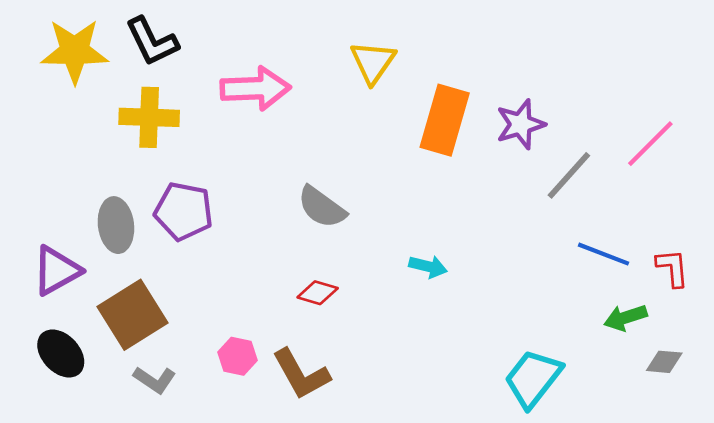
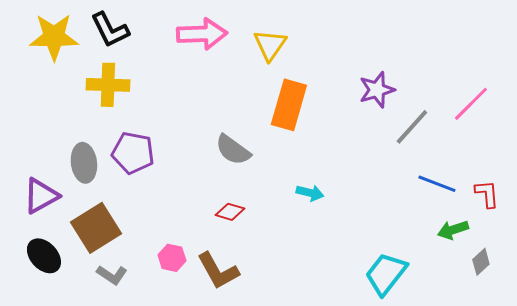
pink arrow: (255, 88) -> (202, 34), moved
orange rectangle: (445, 120) -> (289, 105), moved
gray diamond: (664, 362) -> (481, 262), turned -48

